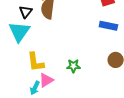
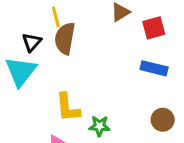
yellow L-shape: (35, 62) -> (68, 107), moved

